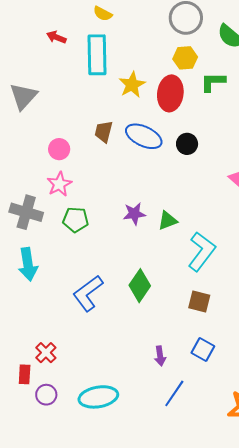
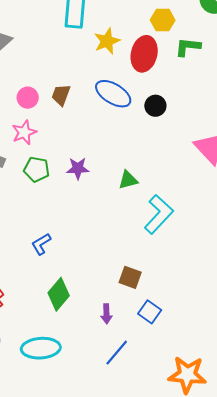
brown trapezoid: (104, 132) -> (61, 95), moved
purple star: (134, 214) -> (78, 168), moved
green diamond: (140, 286) -> (59, 294), moved
blue L-shape: (88, 293) -> (41, 244), size x0.6
brown square: (199, 302) -> (130, 277), moved

